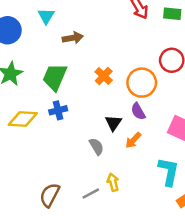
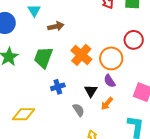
orange cross: (104, 76) -> (81, 55), size x1.5
blue cross: (58, 110) -> (58, 87), moved
yellow diamond: (23, 119) -> (24, 114), moved

